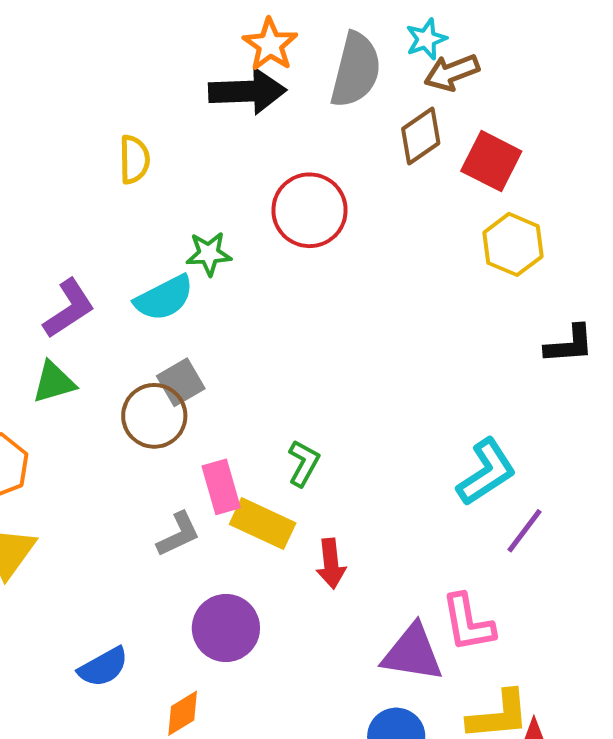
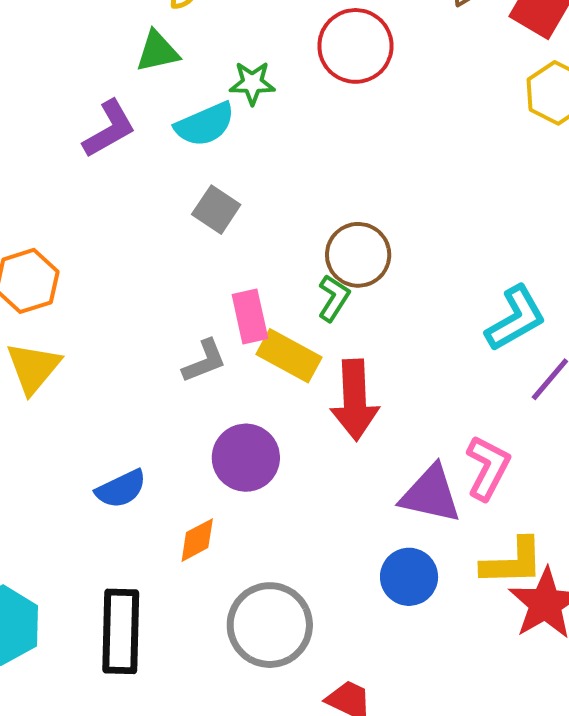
green triangle: (54, 382) -> (157, 51), moved
gray square: (181, 382) -> (216, 210), turned -30
brown circle: (154, 416) -> (358, 255), moved
red arrow: (331, 564) -> (355, 400), size x1.6
pink L-shape: (468, 623) -> (488, 468), turned -146

